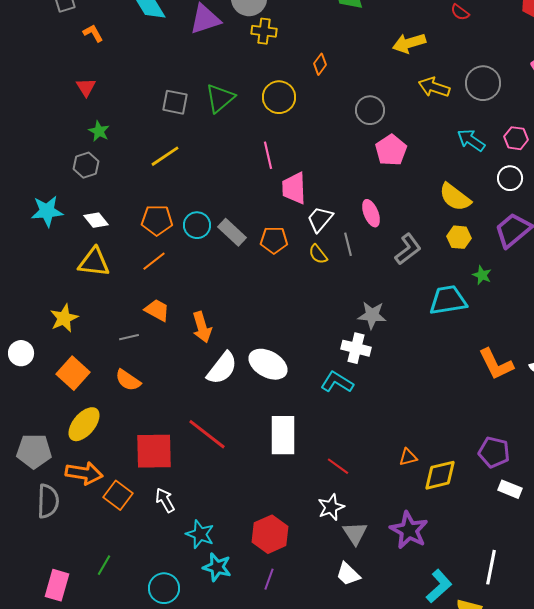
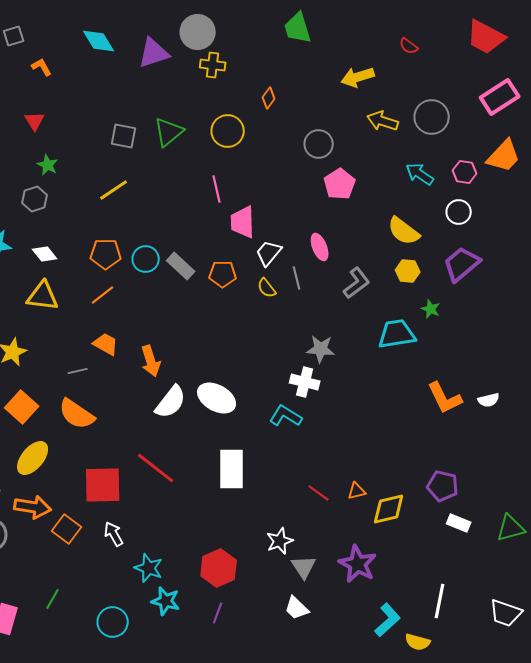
orange semicircle: (128, 380) -> (77, 414), size x1.4
red line: (338, 466) -> (319, 493), moved

